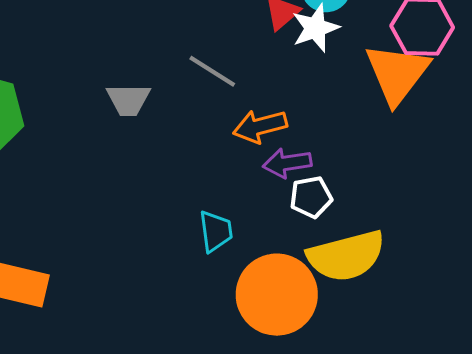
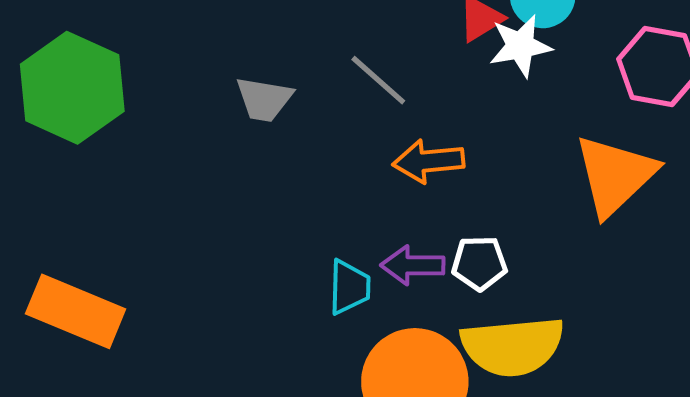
orange triangle: (397, 73) -> (615, 175), moved
purple arrow: (287, 163) -> (413, 265), moved

